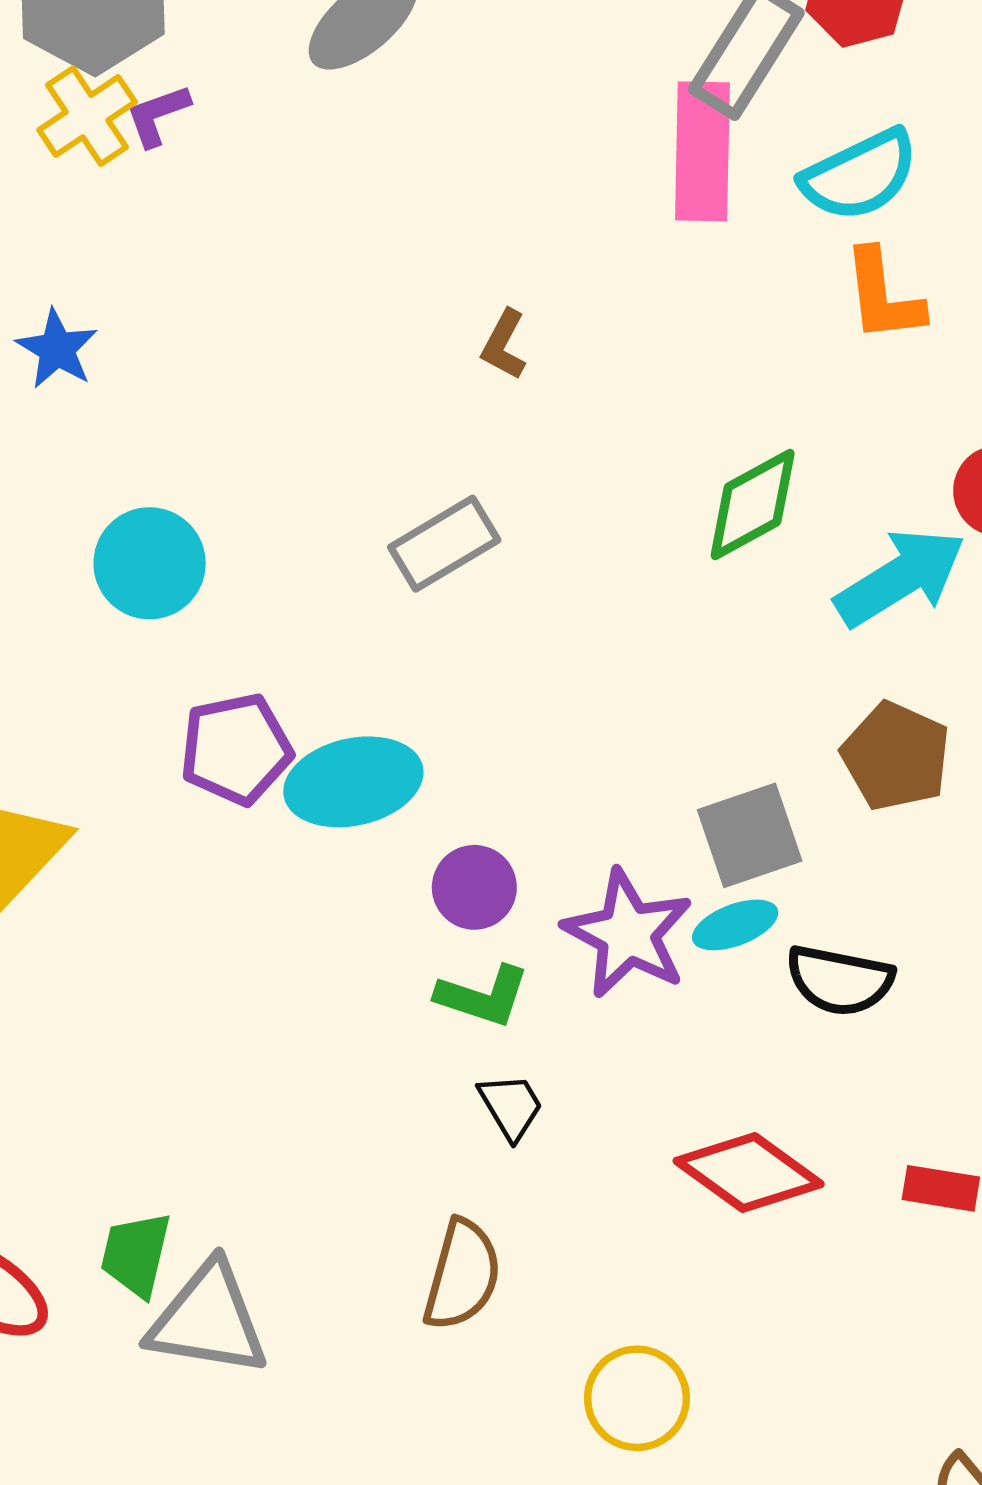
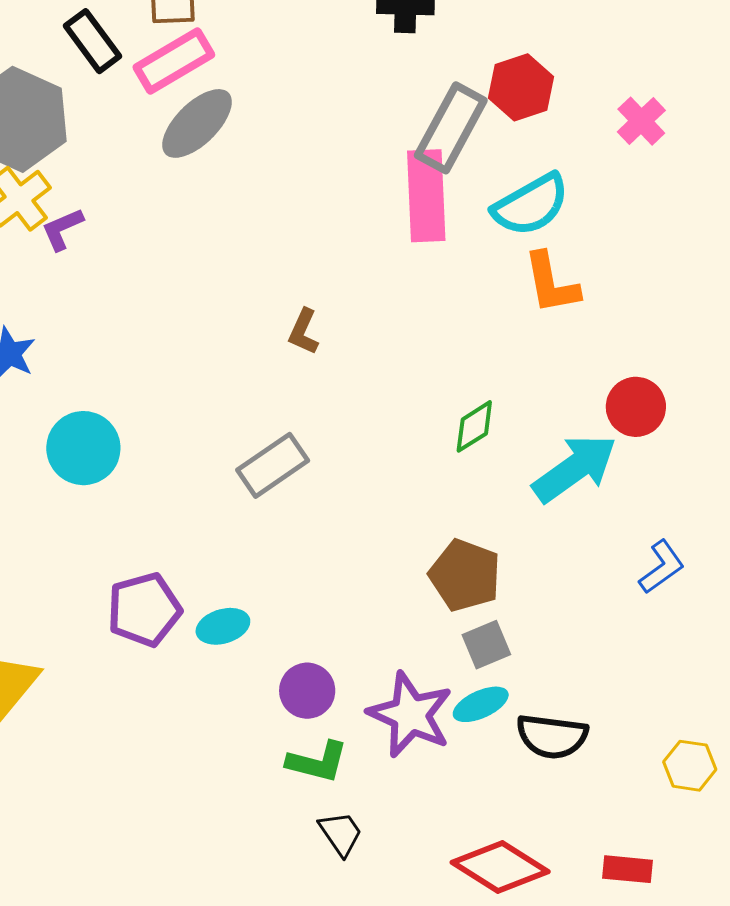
purple L-shape: (158, 115) -> (62, 229), moved
green diamond: (753, 505) -> (474, 426), size x0.7
cyan circle: (150, 563) -> (83, 448), moved
brown pentagon: (896, 756) -> (465, 575), moved
cyan ellipse: (353, 782) -> (223, 626), size x0.6
gray square: (750, 835) -> (486, 645), size x0.7

